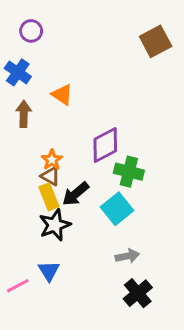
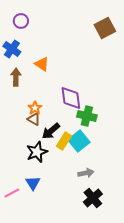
purple diamond: (105, 145) -> (71, 98), turned -70
yellow rectangle: (49, 197) -> (64, 141), moved, turned 54

